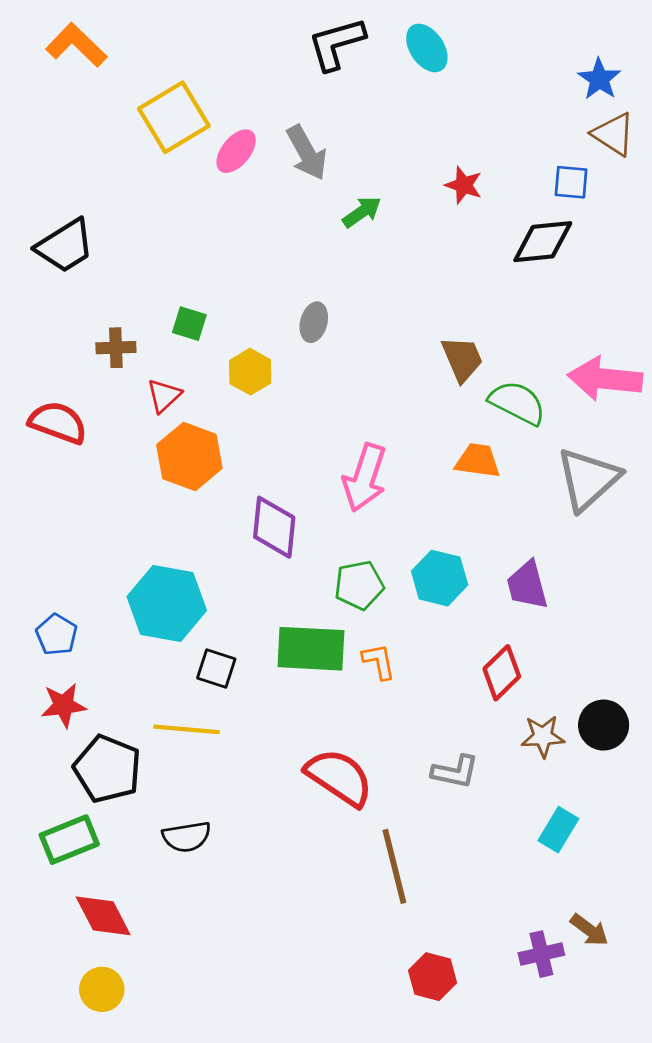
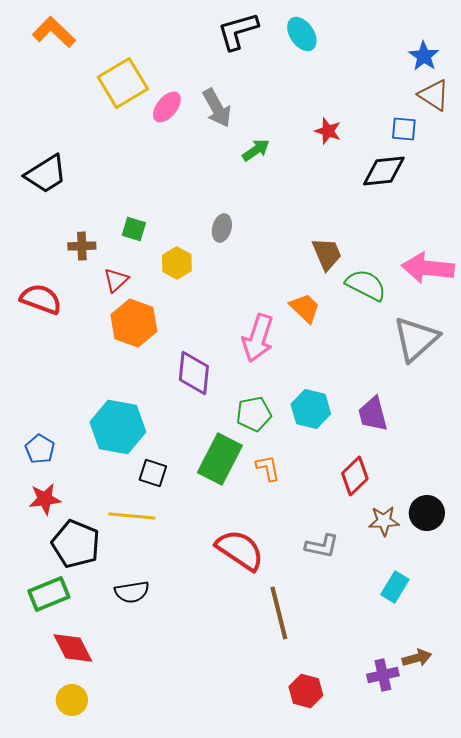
orange trapezoid: (478, 461) -> (305, 308), moved, turned 36
green rectangle: (311, 649) -> (220, 459), turned -66
brown arrow: (589, 930) -> (417, 658), turned -52

